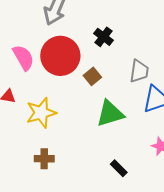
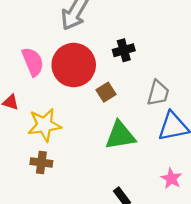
black cross: (103, 37) -> (124, 50), turned 30
brown cross: (44, 159) -> (41, 162), moved

